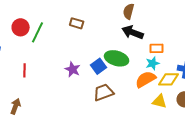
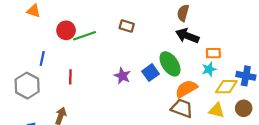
green line: (38, 32) -> (84, 36), turned 45
green ellipse: (117, 58) -> (170, 64), turned 40
orange semicircle: (146, 79) -> (186, 89), moved
brown trapezoid: (104, 92) -> (182, 108), moved, turned 40

